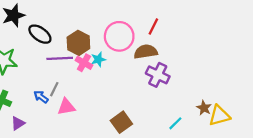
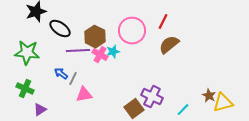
brown semicircle: (146, 52) -> (169, 45), moved, turned -30
purple cross: (158, 75) -> (152, 97), moved
blue arrow: (41, 97) -> (61, 74), moved

